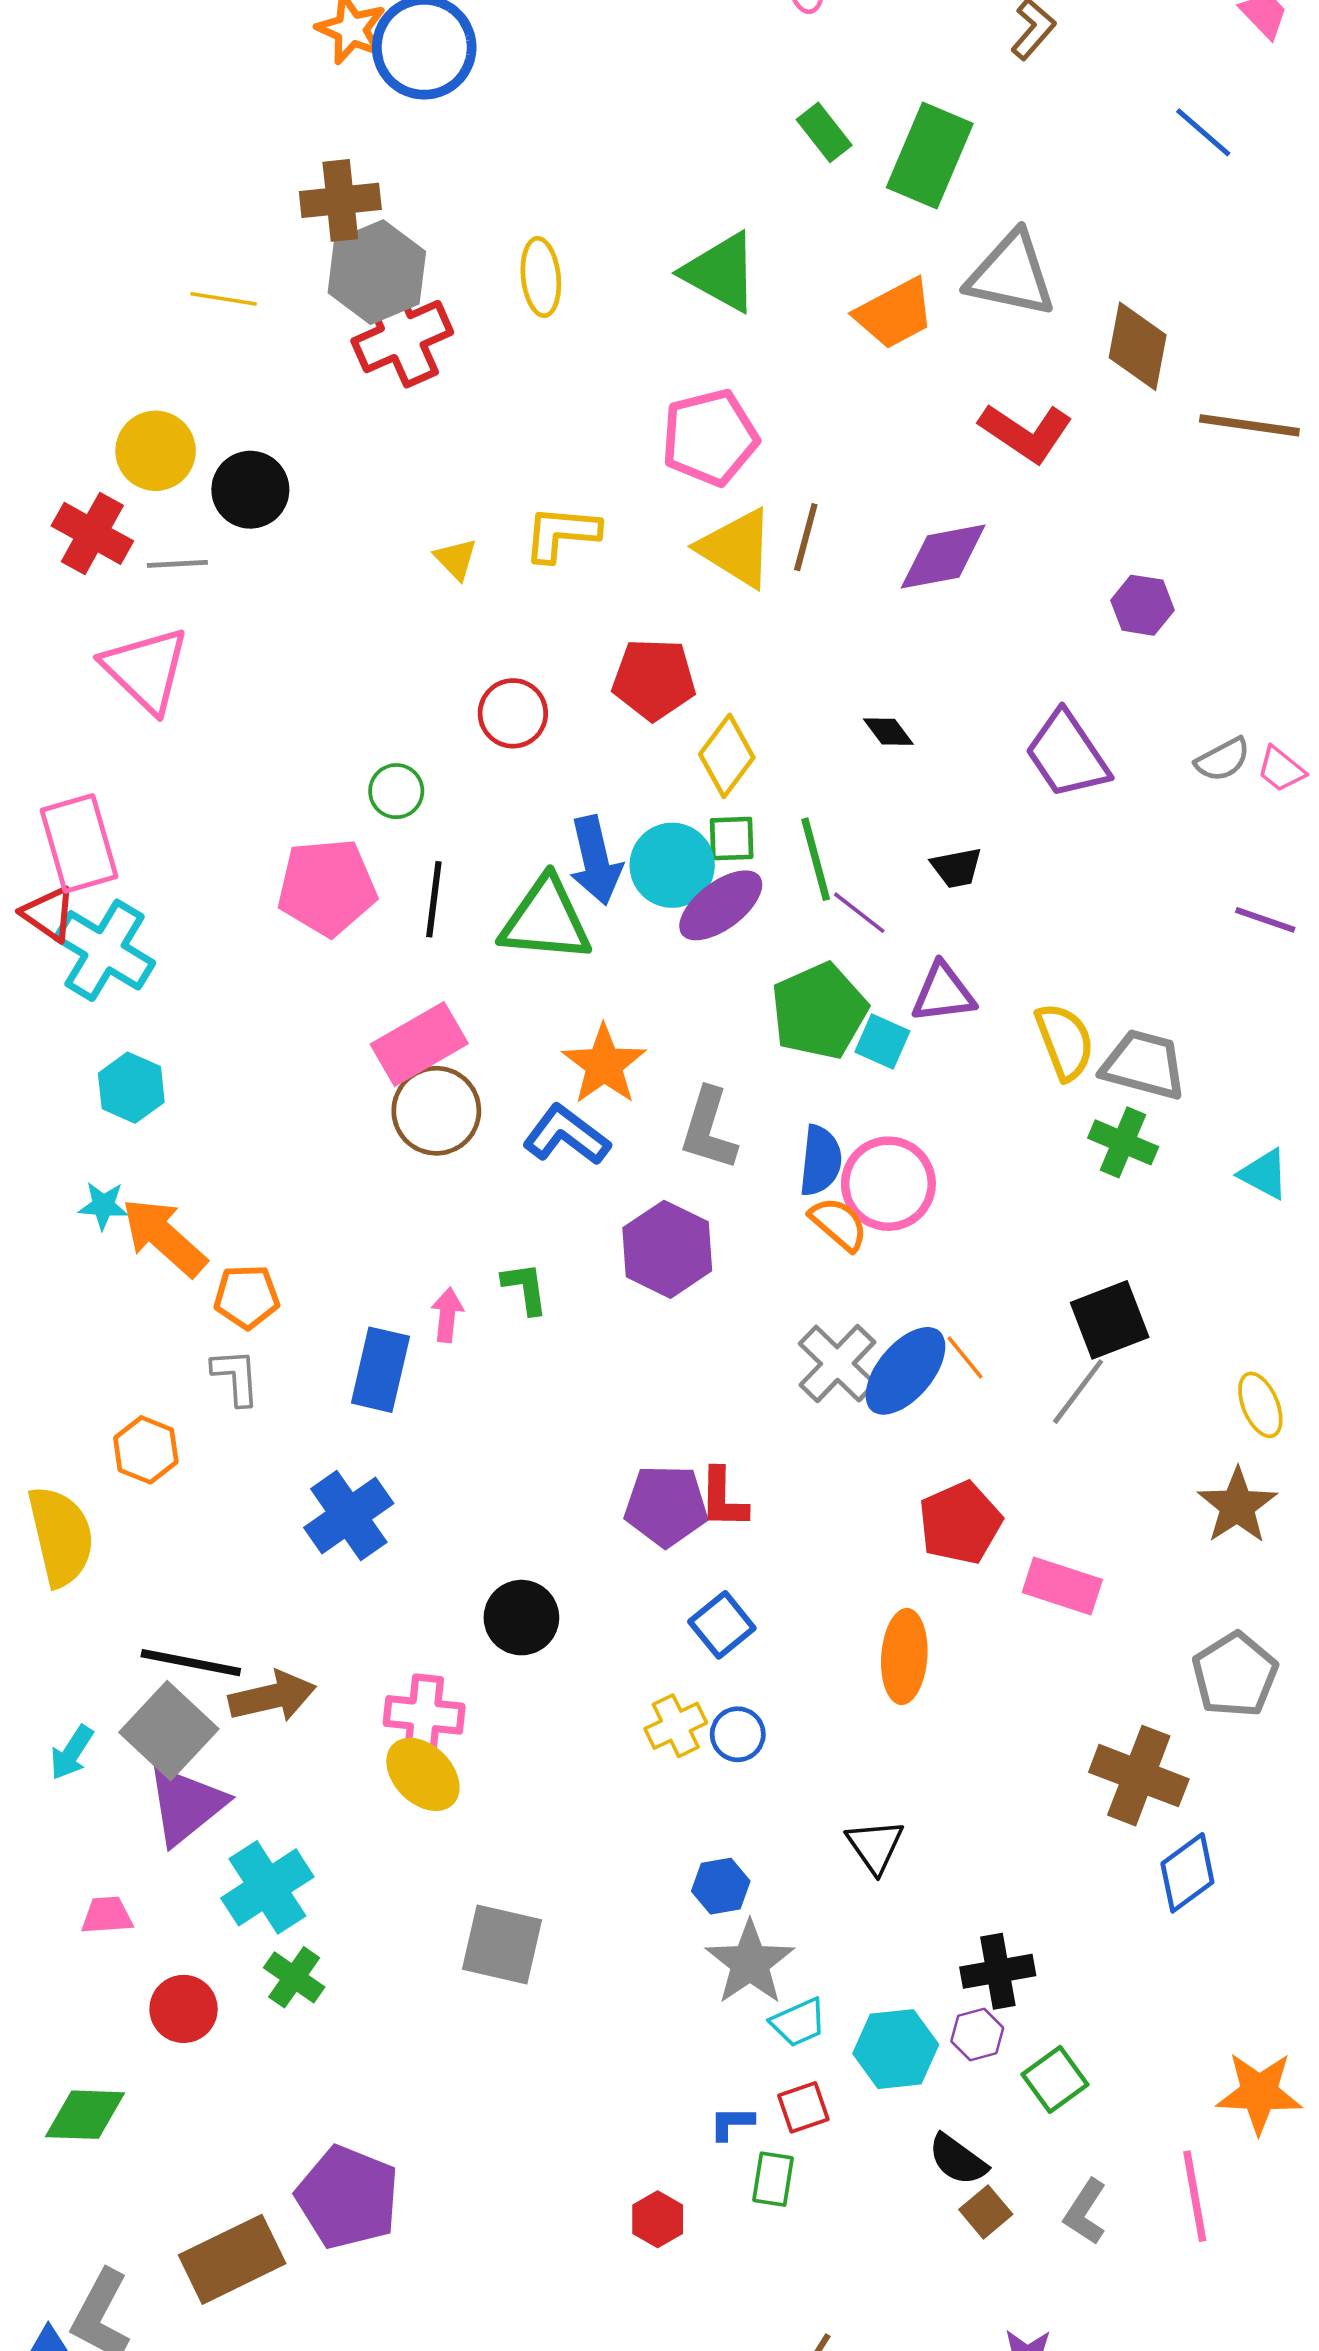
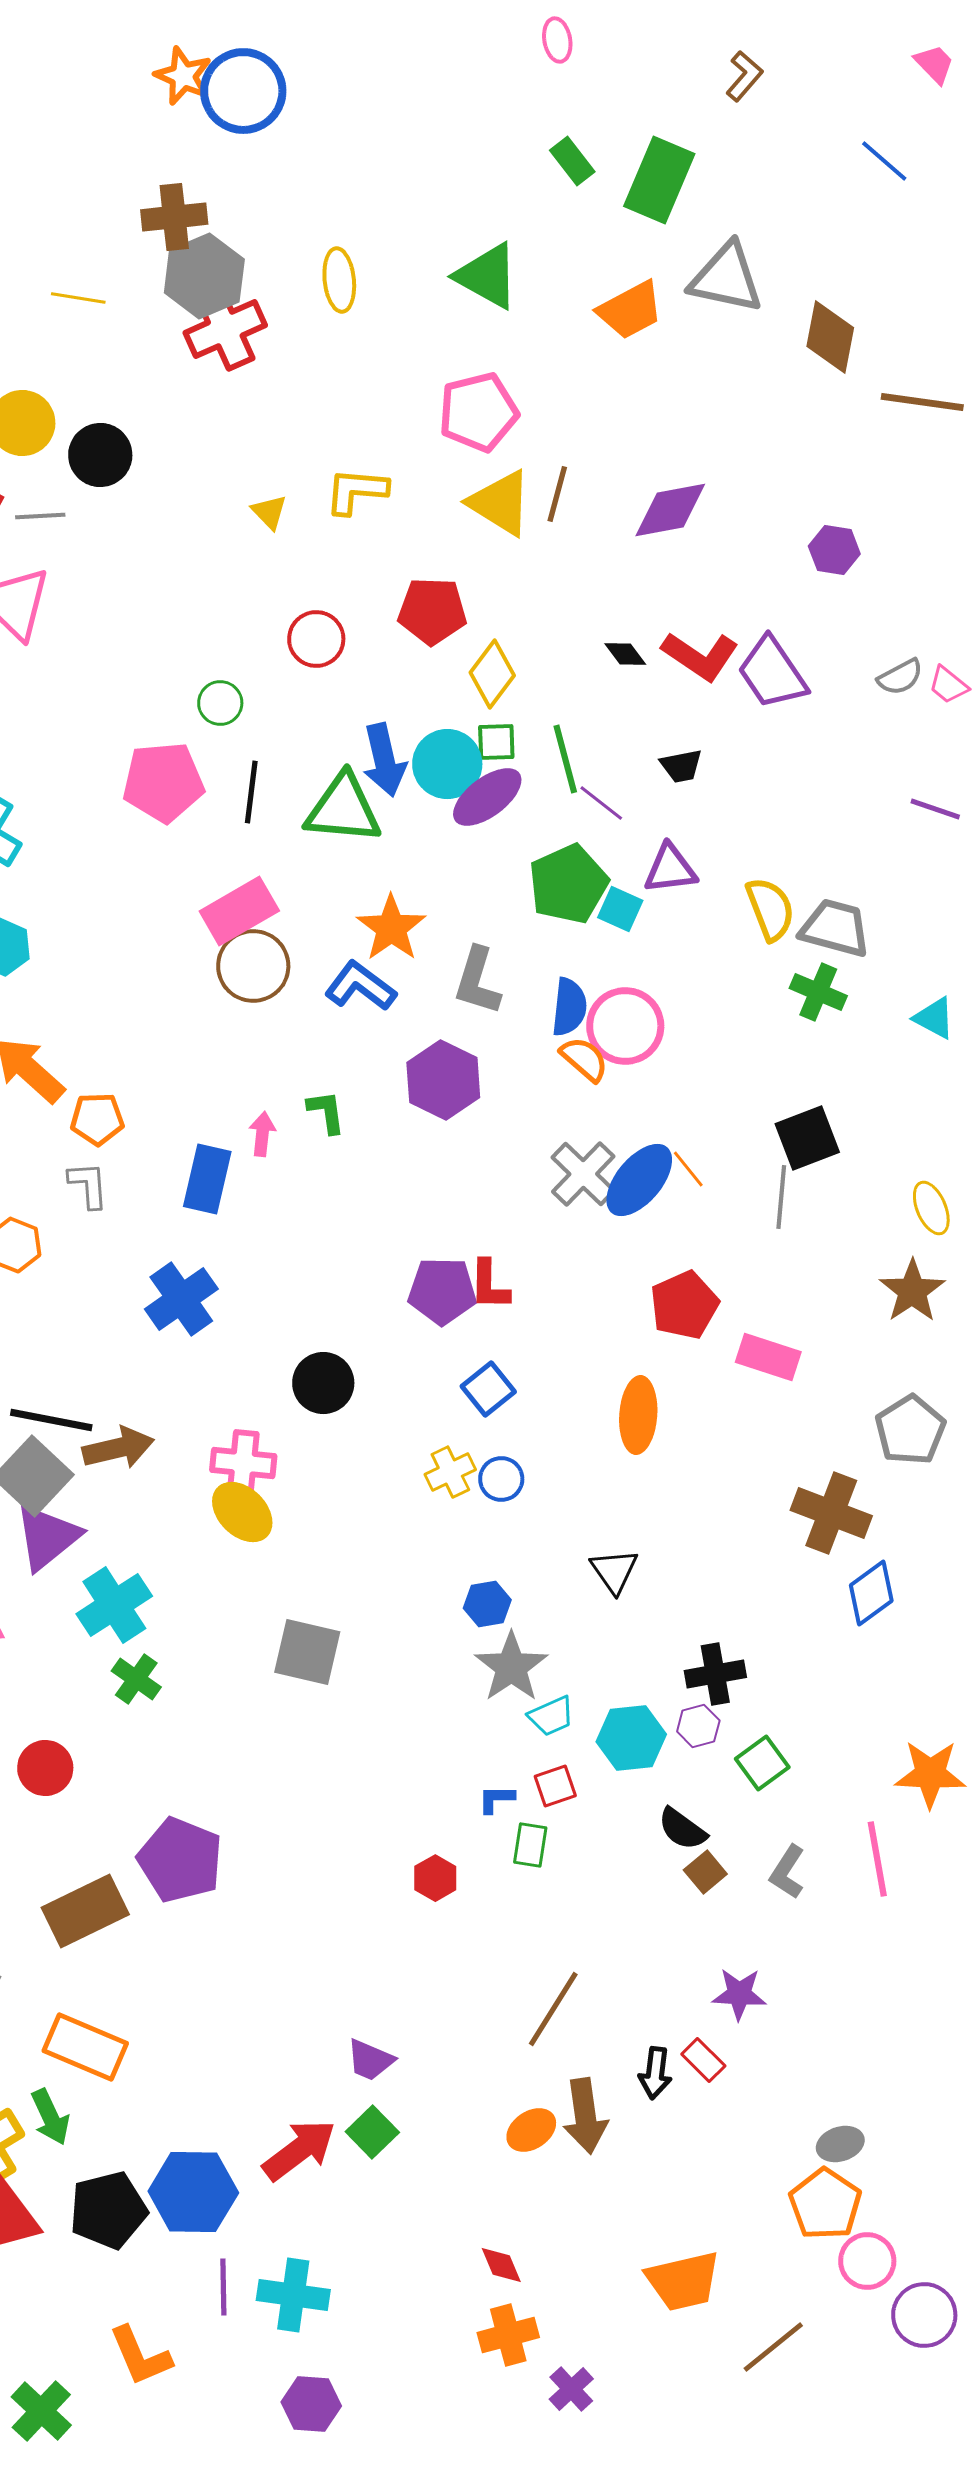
red L-shape: (1026, 433) -> (700, 656), moved
gray line: (1078, 1392) -> (781, 1197), turned -32
red circle: (184, 2009) -> (45, 1768), moved

